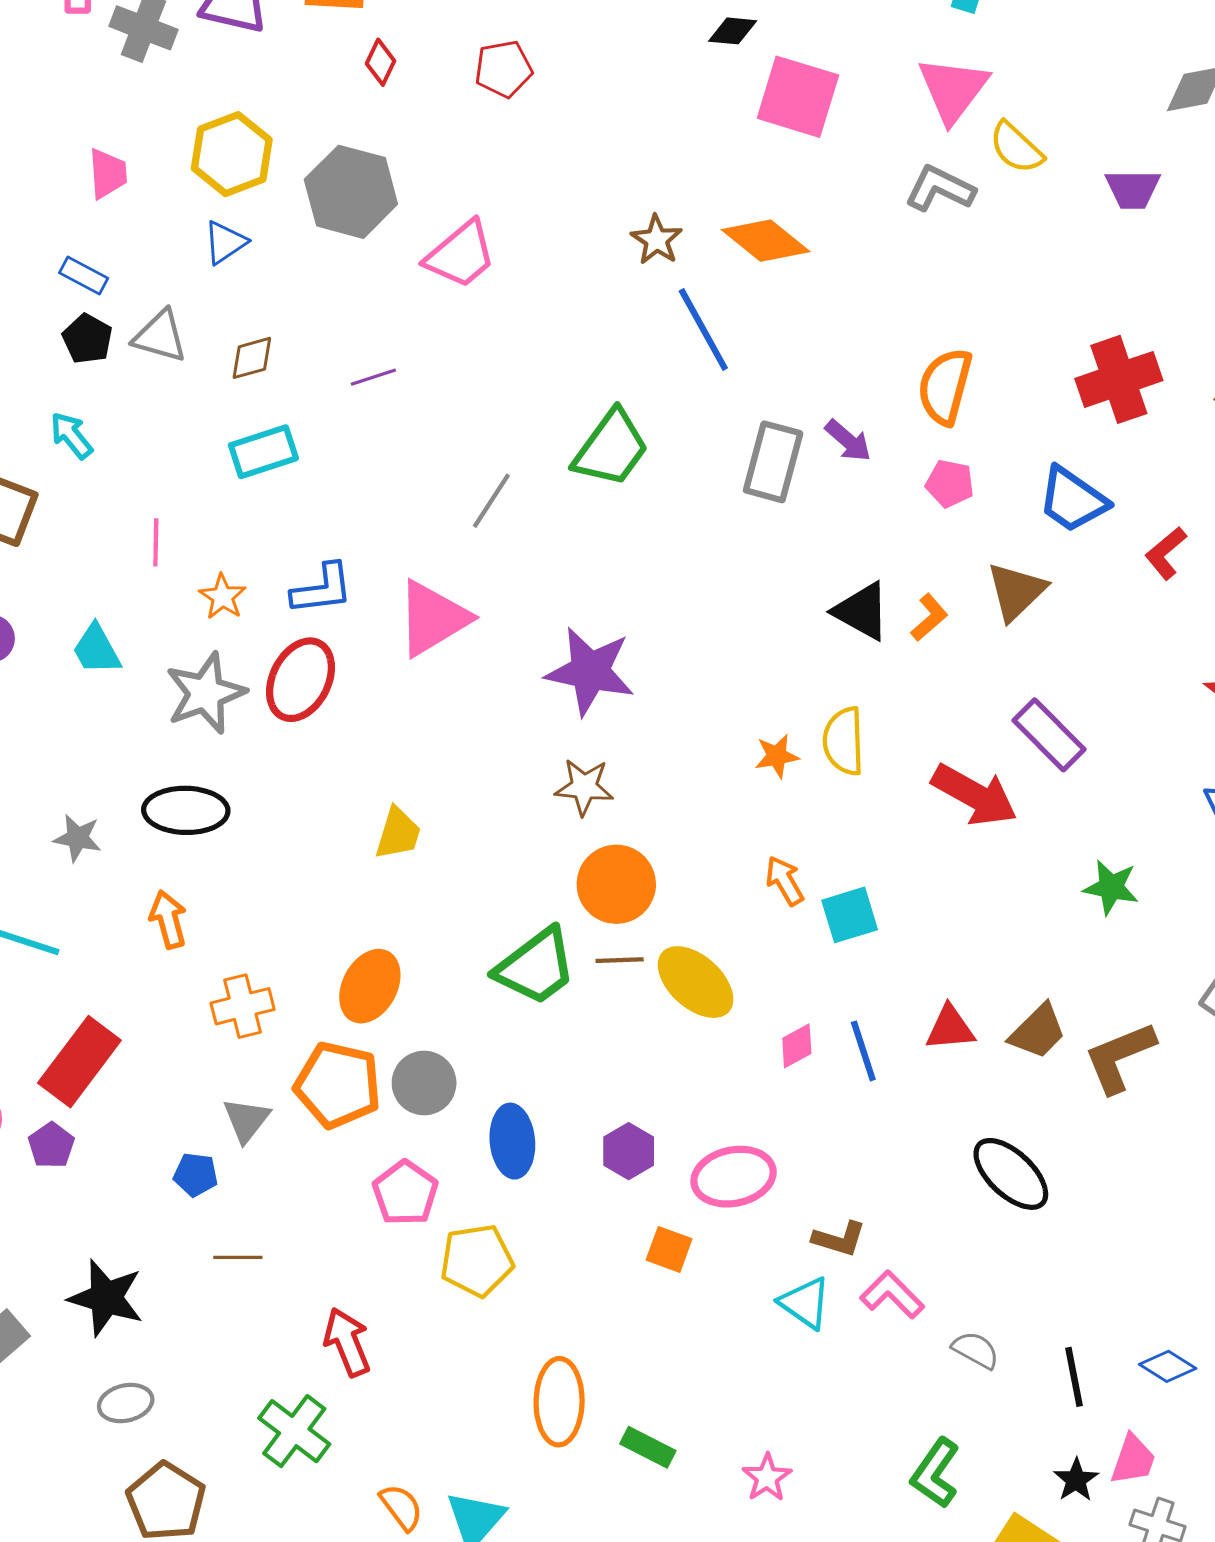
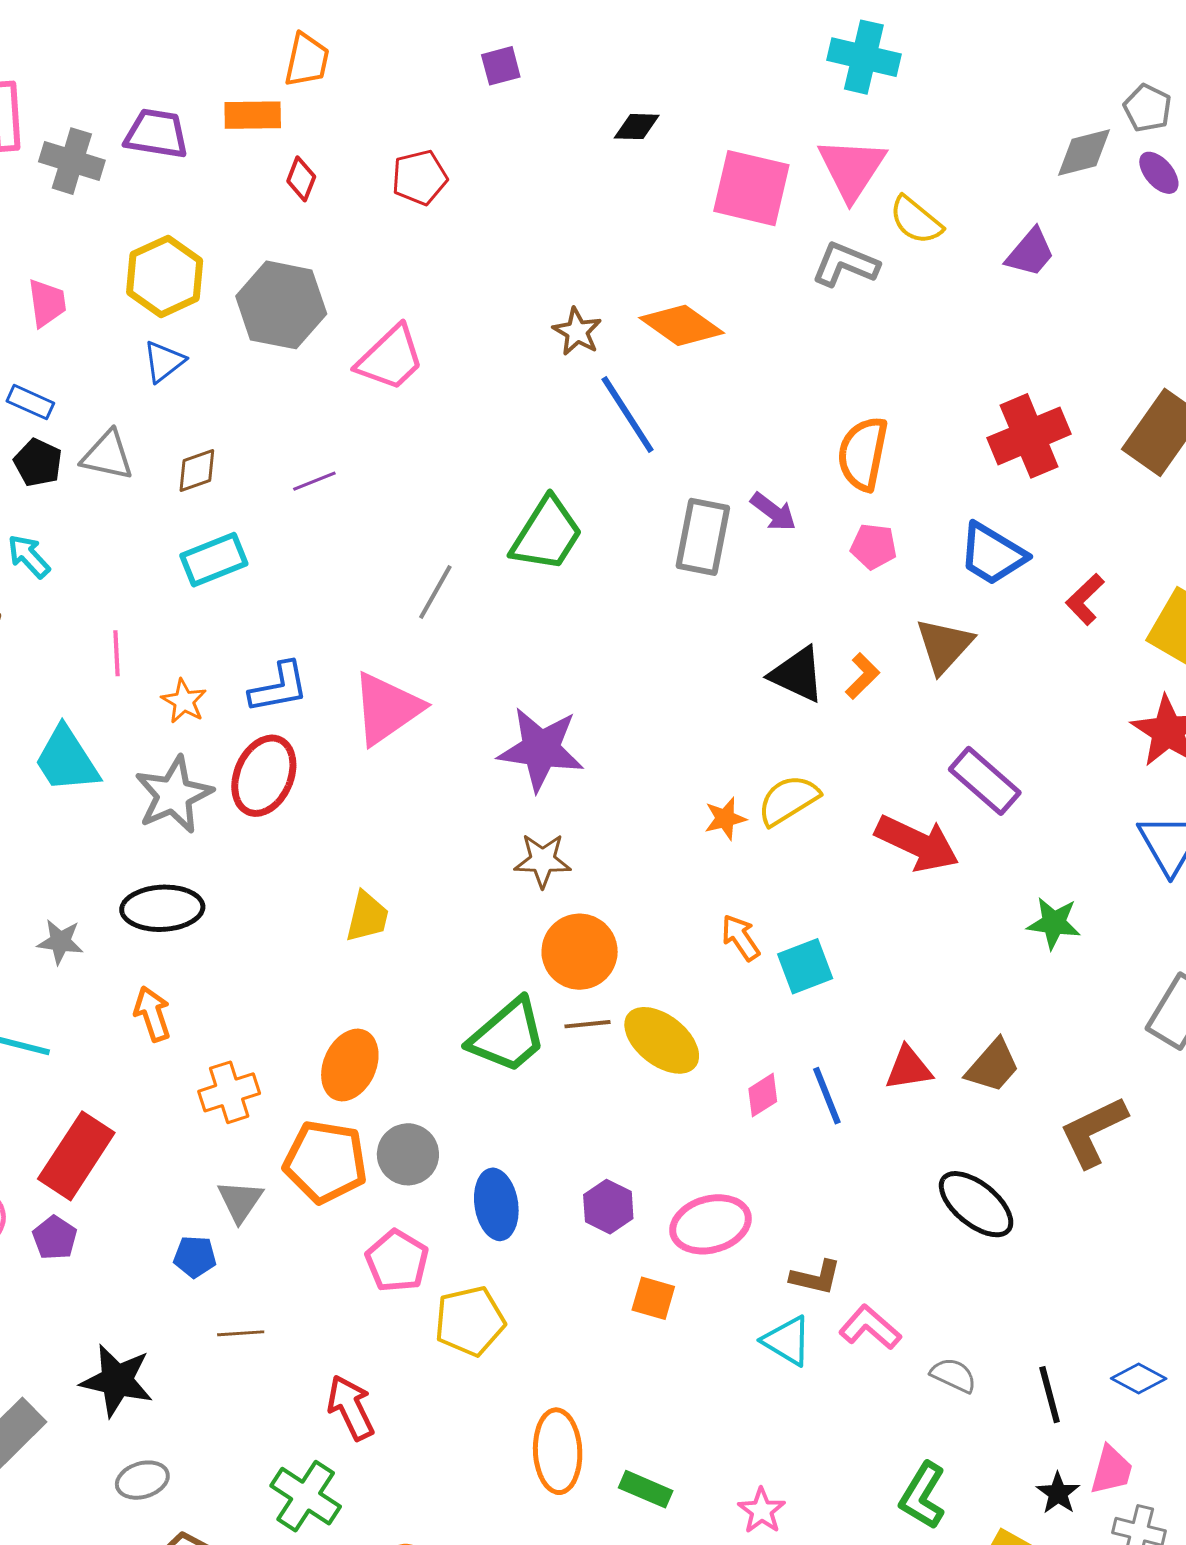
pink square: (798, 97) -> (751, 188), moved
purple trapezoid: (1133, 189) -> (1030, 253), turned -46
cyan trapezoid: (96, 649) -> (66, 760), size x1.4
yellow semicircle: (844, 741) -> (788, 800), turned 64
brown L-shape: (1120, 1057) -> (1093, 1132), moved

